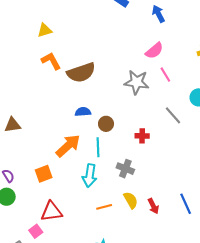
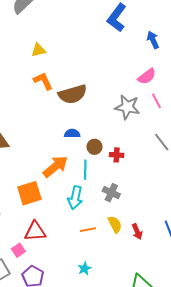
red cross: (142, 136) -> (117, 155), moved
orange square: (44, 174) -> (29, 193), size x1.4

